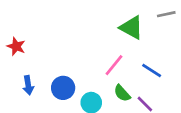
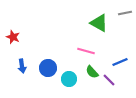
pink line: (114, 65) -> (86, 51), turned 66
blue line: (152, 70) -> (120, 62), moved, turned -56

